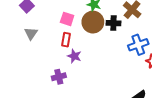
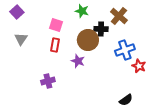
brown circle: (93, 22) -> (88, 40), moved
purple star: (74, 56) -> (78, 61), moved

